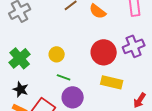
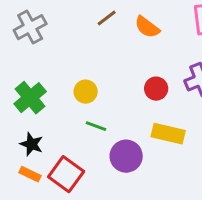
red circle: (104, 52) -> (156, 89), size x0.6
purple circle: (73, 97) -> (126, 156), moved

